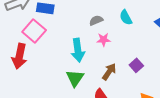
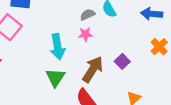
gray semicircle: (96, 20) -> (88, 15), moved
brown arrow: (109, 72) -> (93, 69), size x1.4

